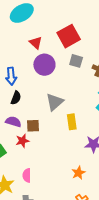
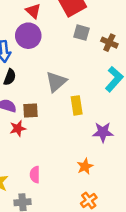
purple circle: (44, 65) -> (28, 36), moved
pink semicircle: (27, 175) -> (35, 175), moved

